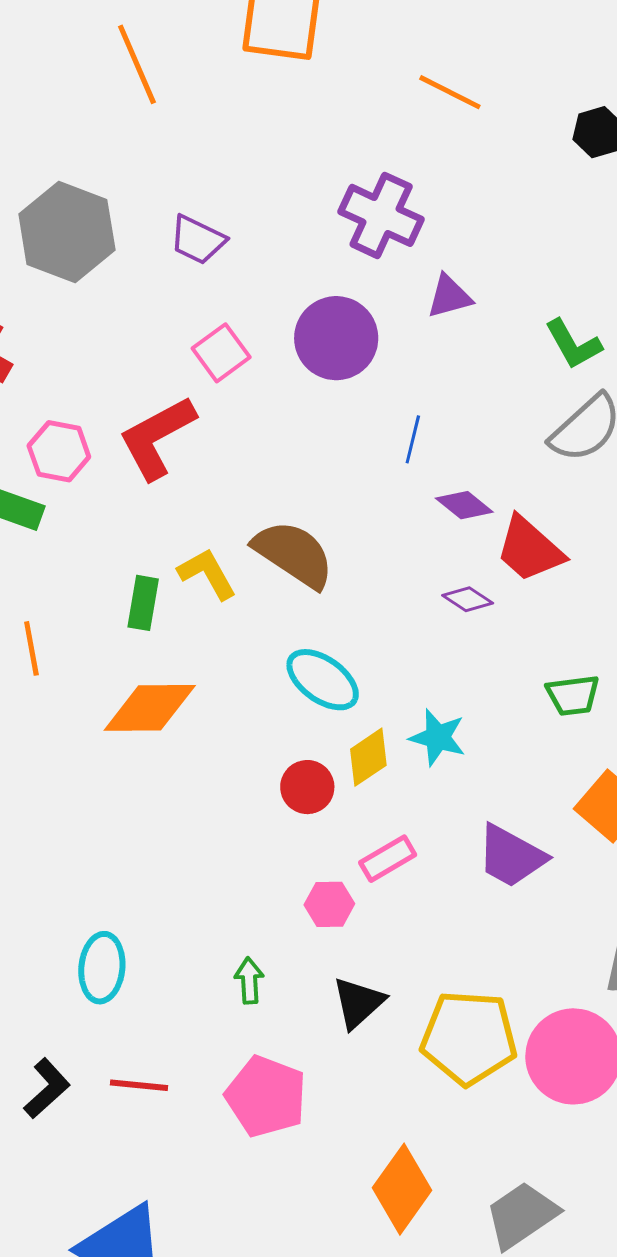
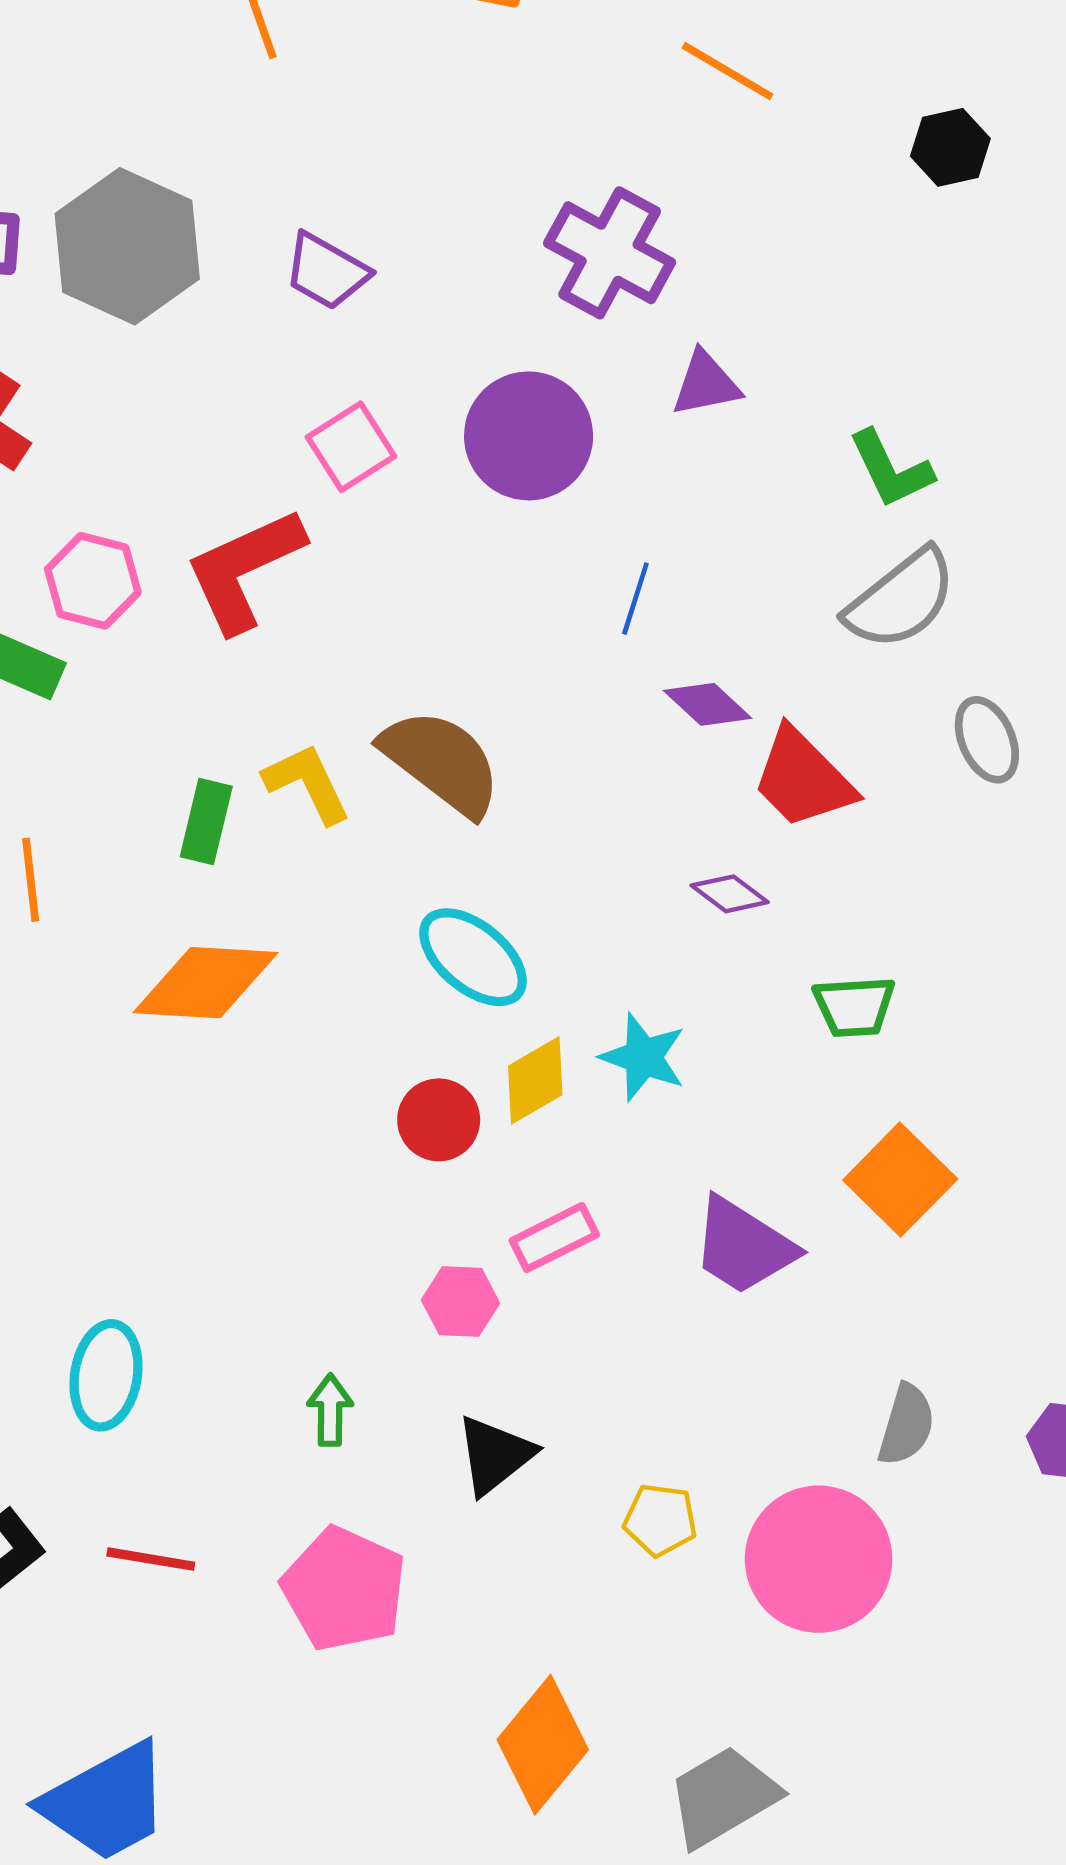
purple diamond: (468, 599) -> (730, 894), moved
yellow pentagon: (469, 1038) -> (660, 1520), size x0.5

